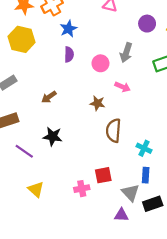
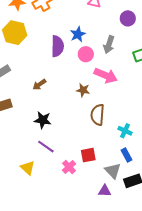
blue star: (68, 29) -> (78, 34), moved
purple semicircle: (69, 54) -> (57, 46), size x1.5
pink arrow: (123, 87) -> (106, 75), size x1.6
purple line: (24, 151) -> (46, 147), moved
blue rectangle: (146, 175) -> (126, 155), turned -32
pink cross: (82, 189) -> (69, 167), turned -32

